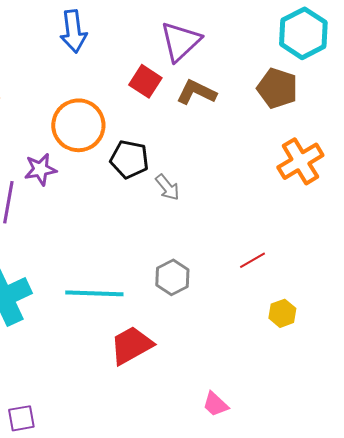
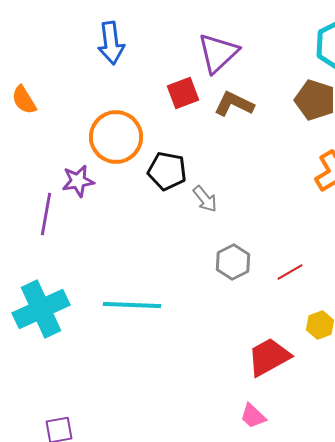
red square: (145, 81) -> (183, 93), turned 36
gray hexagon: (172, 277) -> (233, 262), moved
red trapezoid: (131, 345) -> (269, 357), moved

